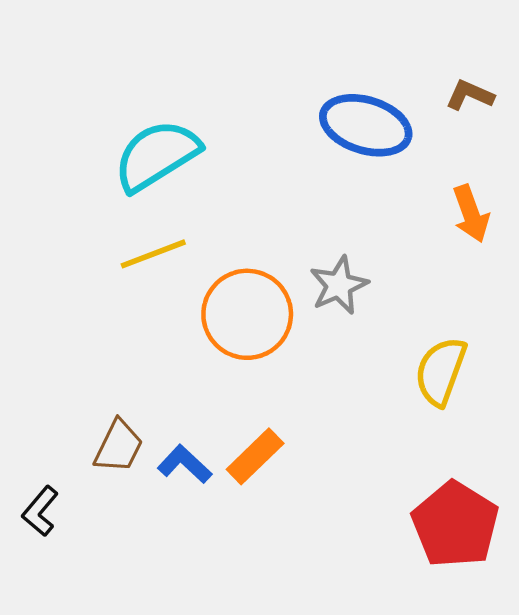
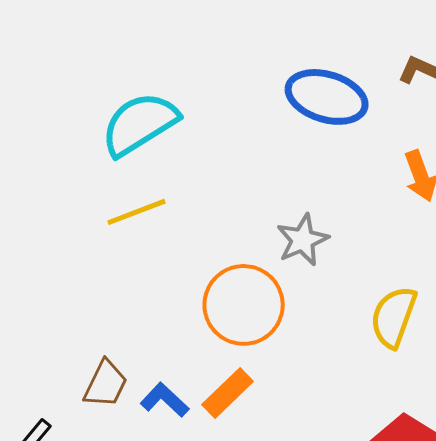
orange circle: (247, 314) -> (244, 305), moved

